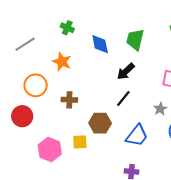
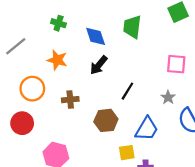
black arrow: (126, 71) -> (99, 65), moved
yellow square: (80, 142) -> (127, 153), moved

